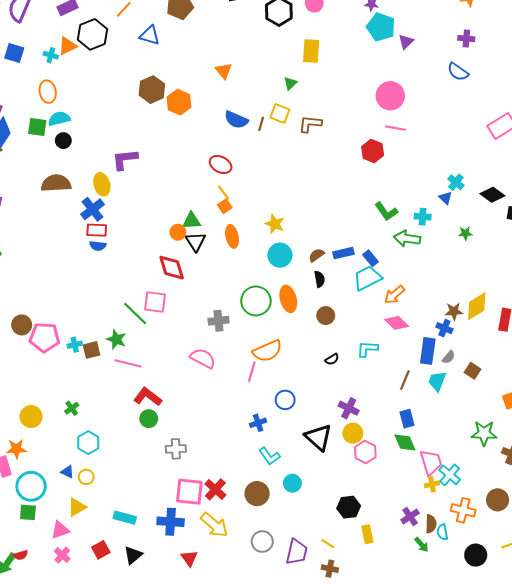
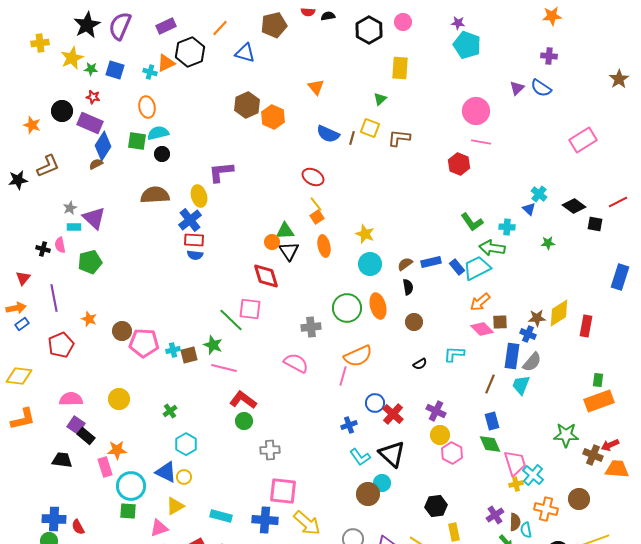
purple triangle: (406, 42) -> (517, 88), moved
cyan trapezoid: (367, 278) -> (477, 268), moved
gray semicircle: (449, 357) -> (532, 362), size x1.5
brown square: (473, 371) -> (500, 322), moved, turned -35
yellow circle: (31, 417) -> (119, 399), moved
black triangle: (318, 437) -> (392, 454), moved
blue triangle: (67, 472) -> (166, 472), size x1.6
red cross: (215, 489) -> (393, 414), moved
brown circle: (257, 494) -> (368, 494), moved

